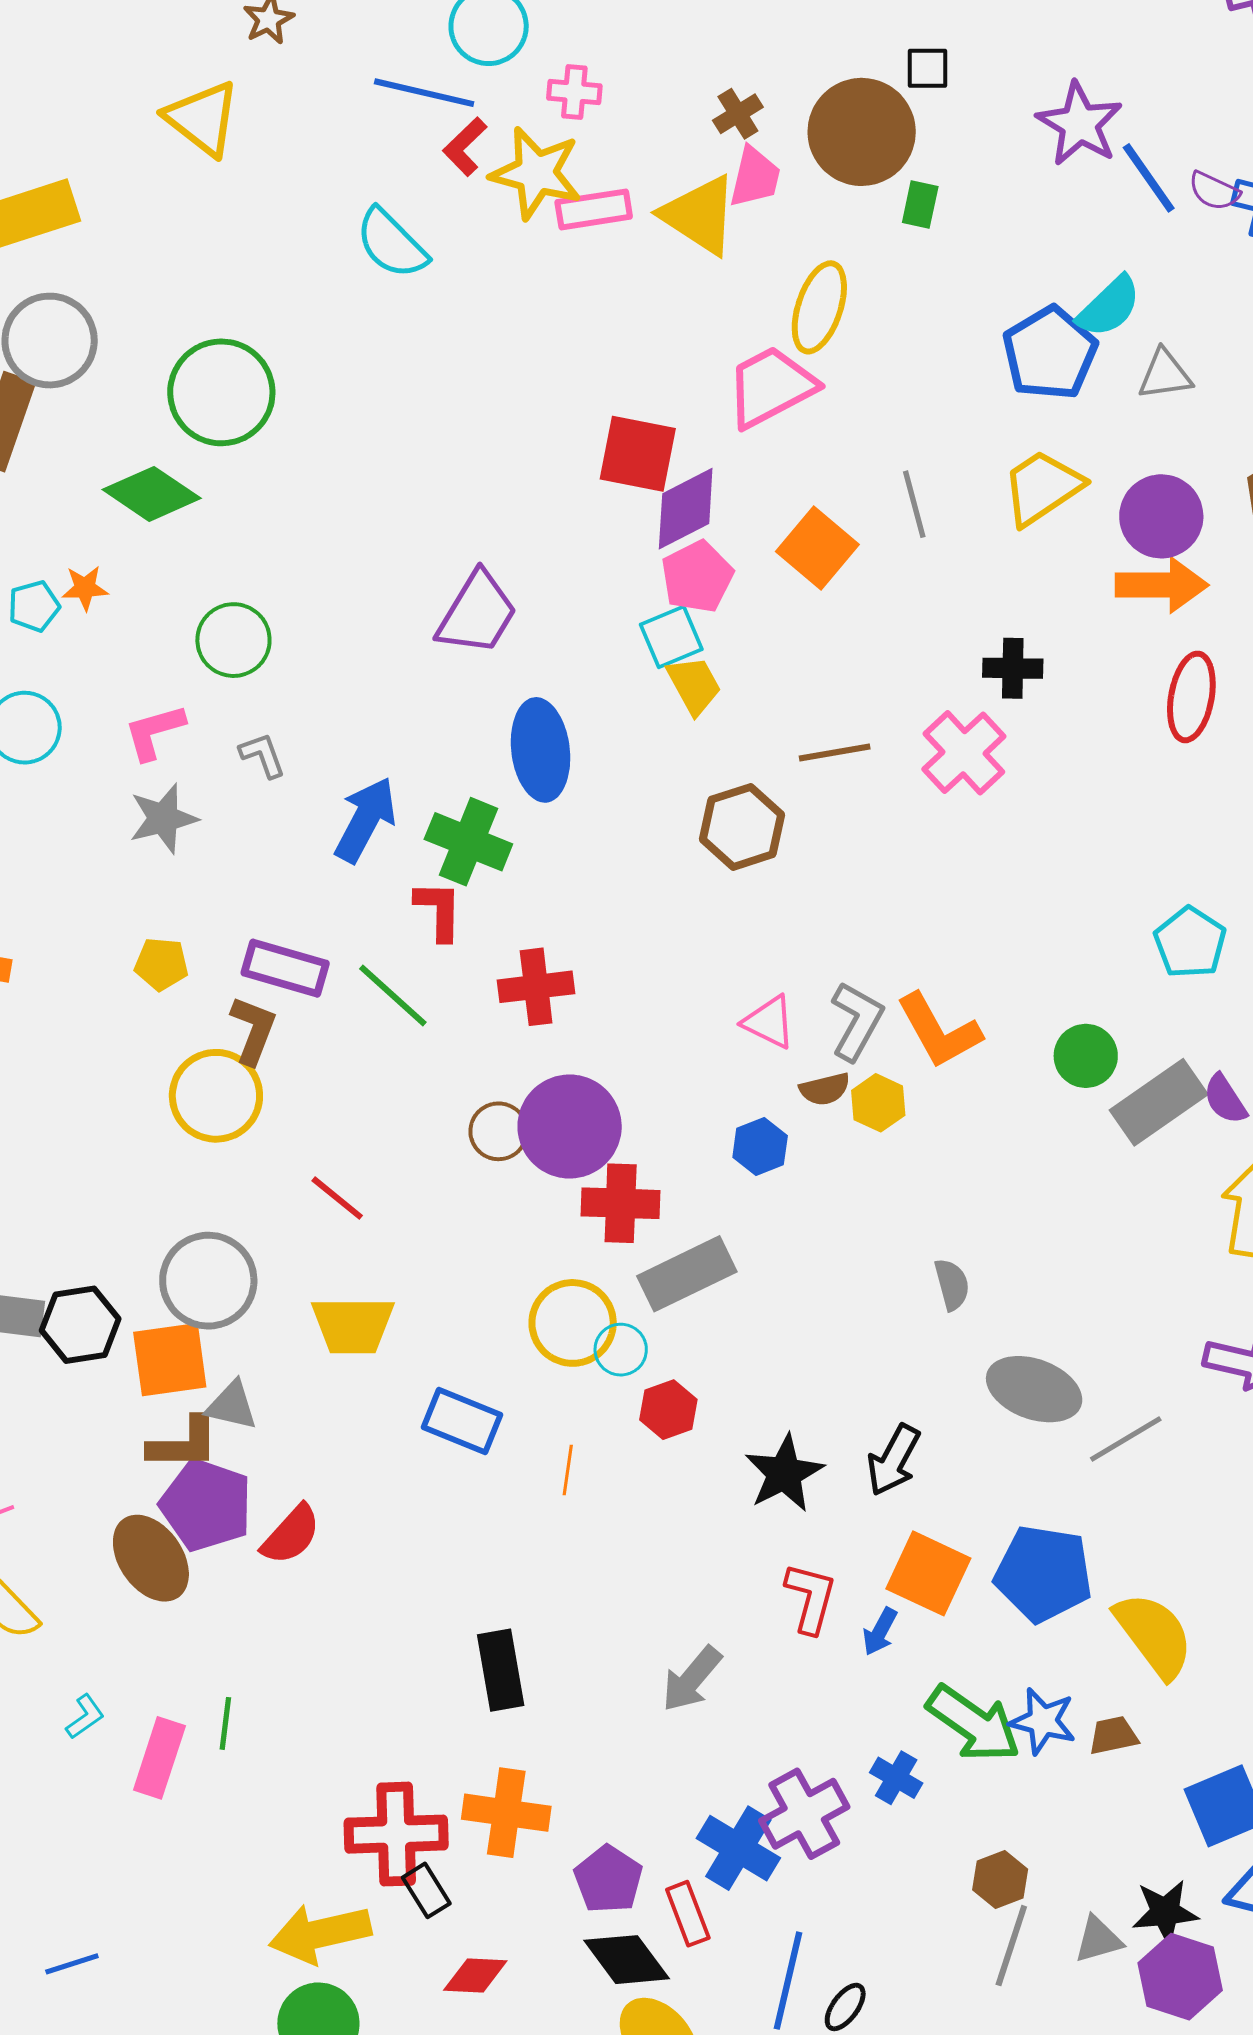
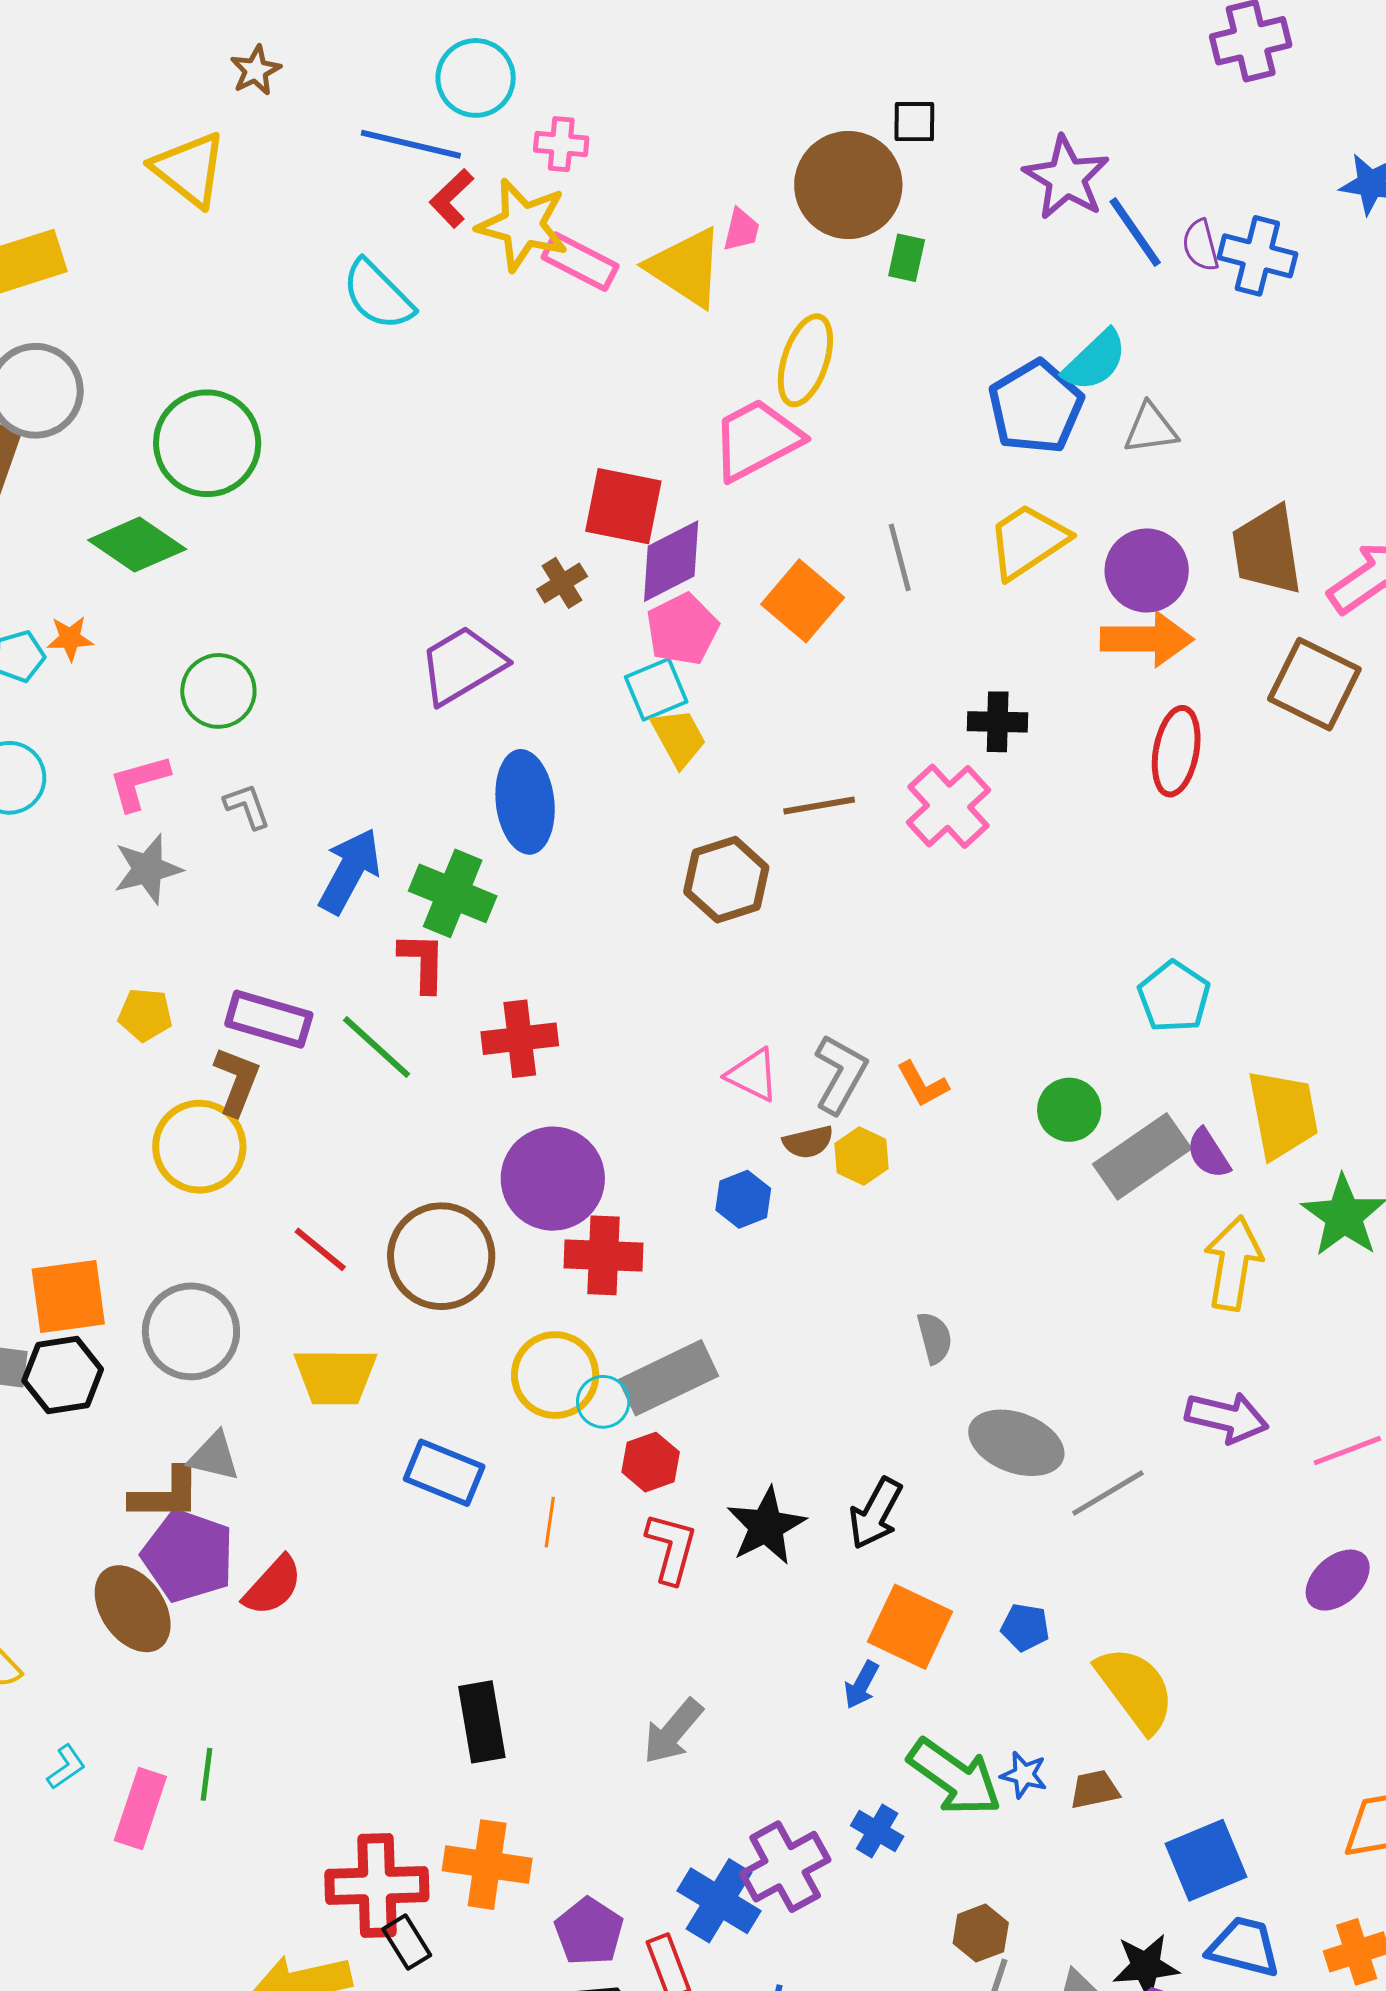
brown cross: (738, 114) -> (562, 583), moved
pink trapezoid: (755, 177) -> (741, 230), size x0.7
purple semicircle: (1214, 191) -> (1201, 245), turned 50
pink rectangle: (594, 209) -> (580, 262), turned 36
purple trapezoid: (477, 613) -> (462, 665), turned -152
orange L-shape: (939, 1031) -> (922, 1084), size x0.6
brown circle: (499, 1131) -> (441, 1256), moved, size x1.8
gray rectangle: (687, 1274) -> (669, 1378), moved
orange square: (170, 1360) -> (68, 1297), moved
blue pentagon: (1043, 1574) -> (1025, 1627), size x0.5
red L-shape: (811, 1598) -> (671, 1548), moved
blue star: (1043, 1721) -> (1024, 1775), size x0.7

